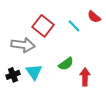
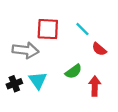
red semicircle: (94, 17) -> (99, 49), moved
red square: (43, 26) -> (48, 29), turned -35

